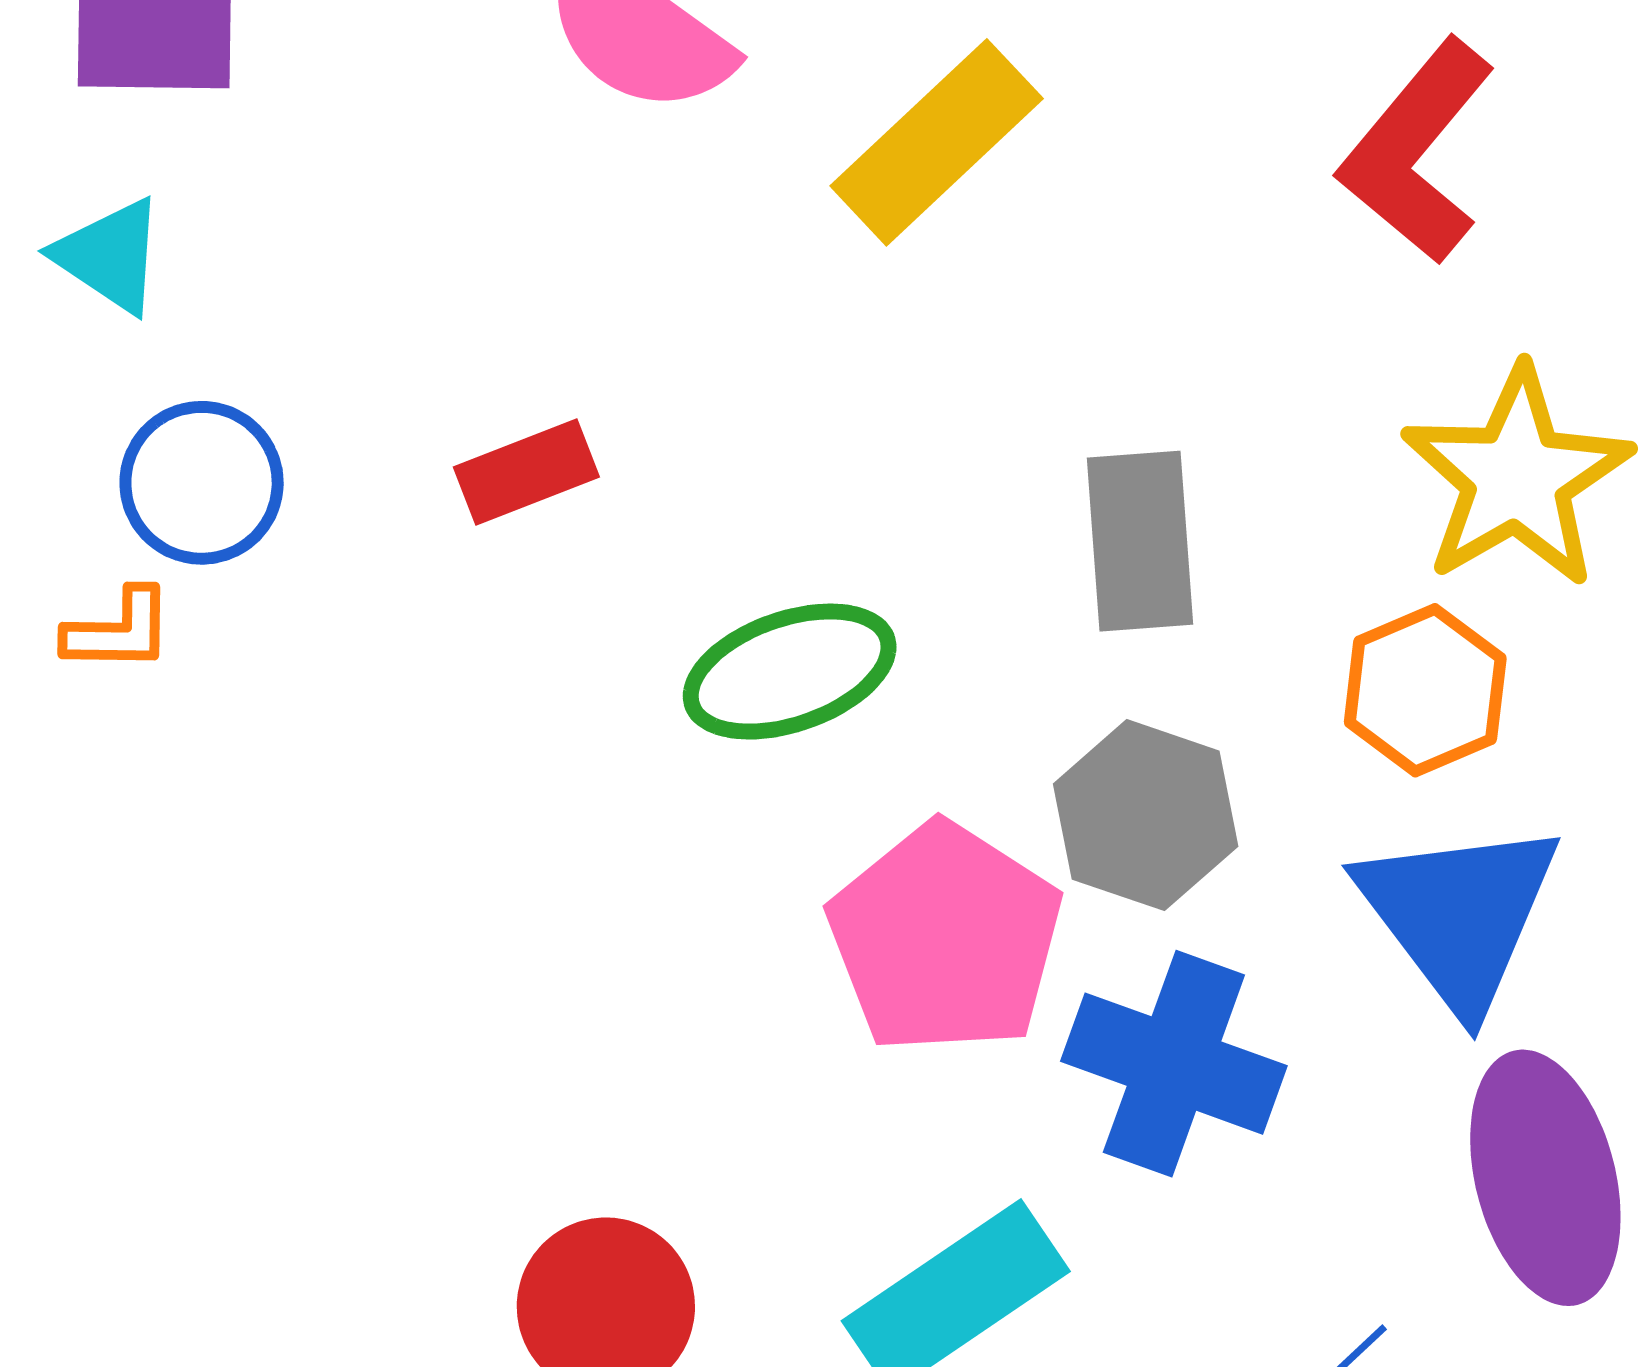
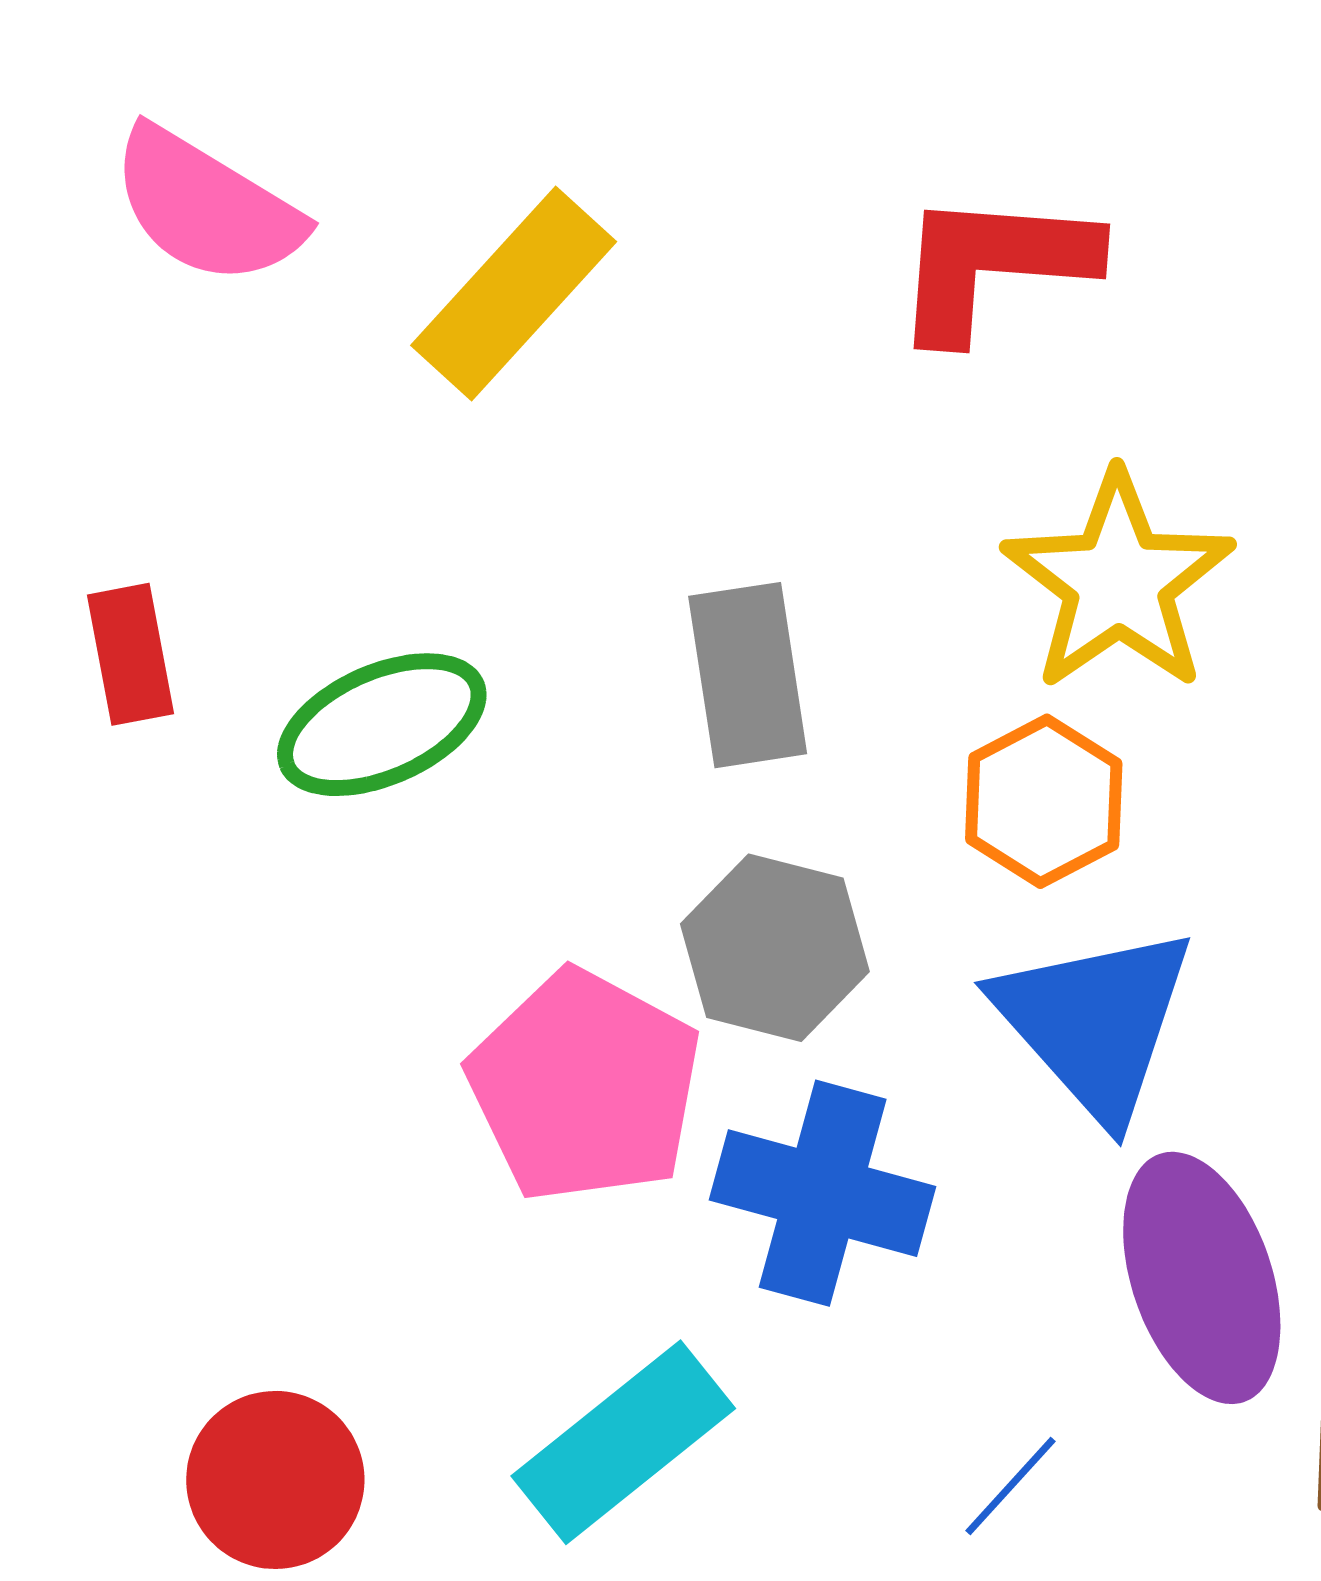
red L-shape: (1417, 151) -> (993, 265), turned 59
red rectangle: (526, 472) -> (131, 654), turned -75
green ellipse: (790, 672) -> (382, 725), moved

